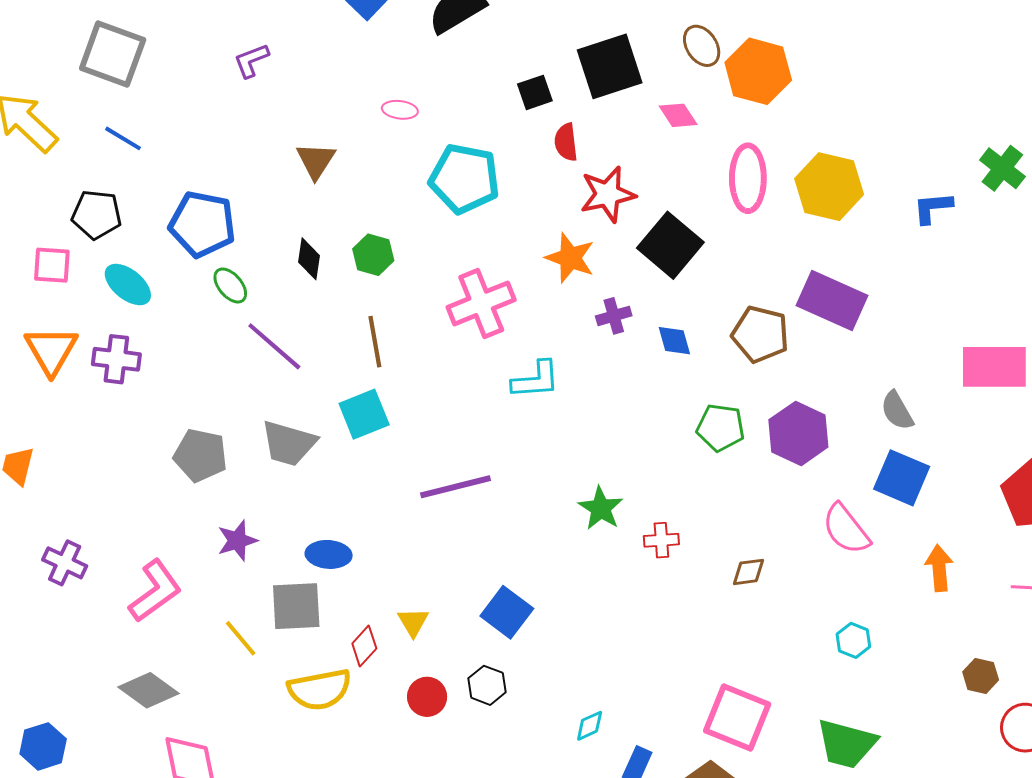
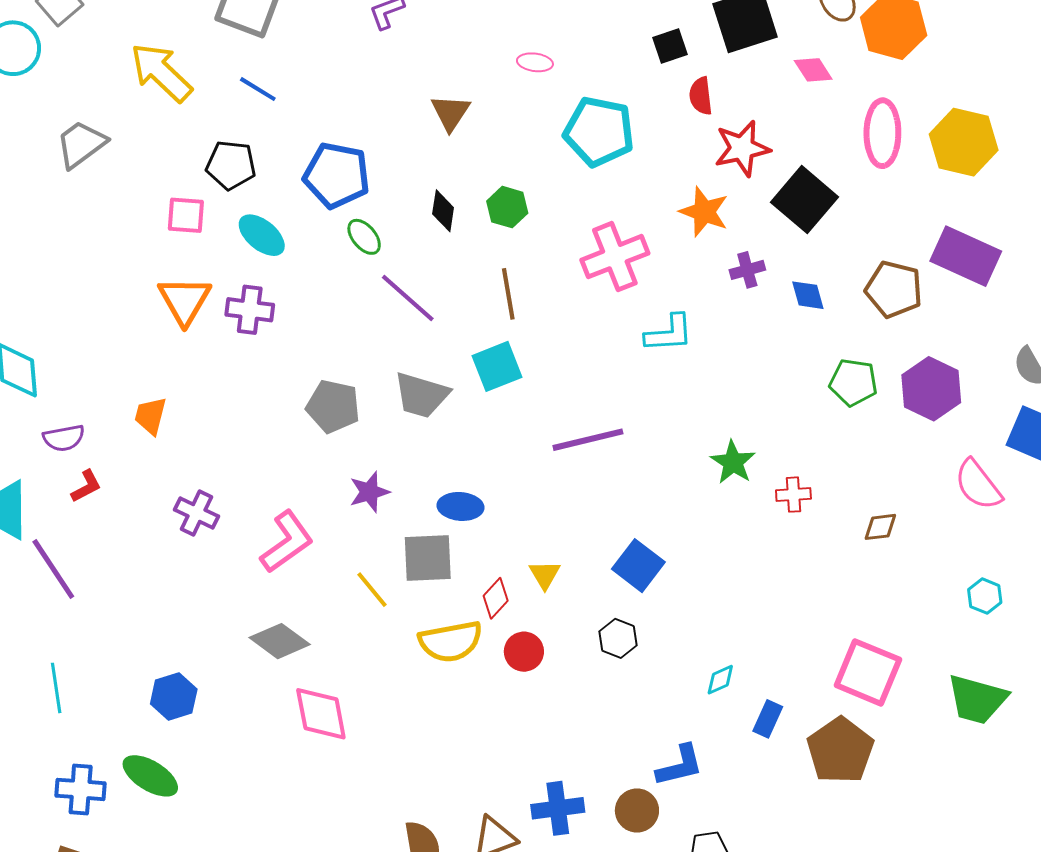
red circle: (427, 697) -> (524, 652), moved

